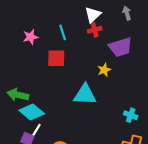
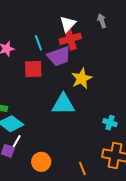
red cross: (95, 30) -> (70, 39), size x1.5
purple trapezoid: (120, 47) -> (59, 56), moved
yellow star: (104, 70) -> (82, 78), size x1.5

